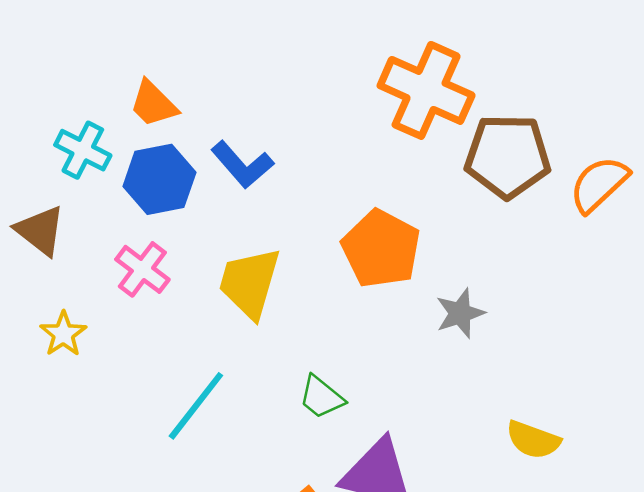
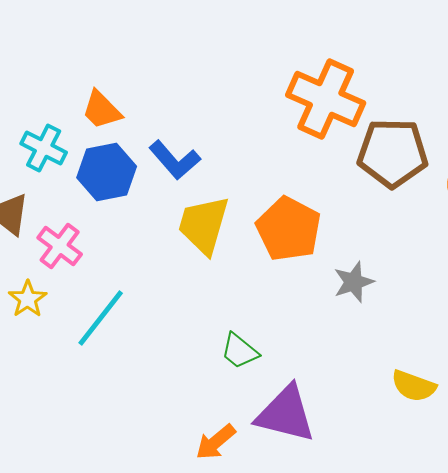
pink cross: (142, 269) -> (60, 246), moved
yellow trapezoid: (250, 283) -> (204, 225), moved
cyan line: (196, 406) -> (101, 318), moved

